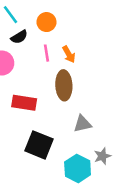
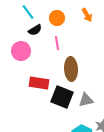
orange arrow: (69, 54) -> (87, 15), moved
black square: (39, 145) -> (62, 97), moved

